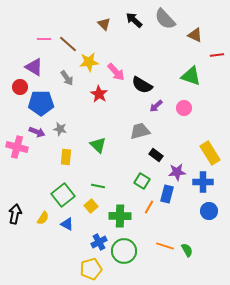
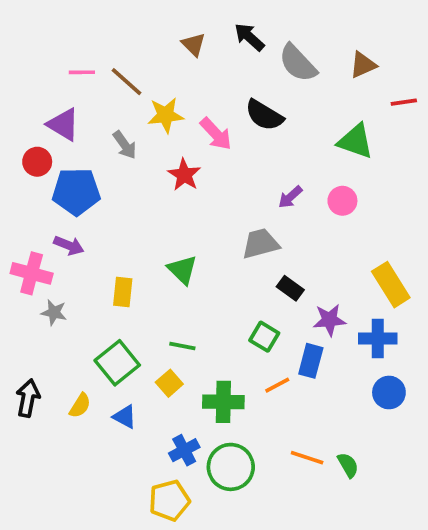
gray semicircle: (165, 19) -> (298, 63), moved
brown triangle: (195, 35) -> (363, 65), turned -49
black semicircle: (142, 85) -> (264, 115), moved
gray star: (60, 129) -> (54, 312), moved
orange line: (149, 207) -> (277, 385), turned 32

